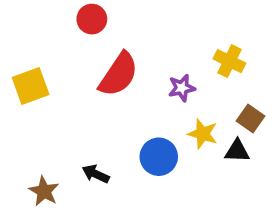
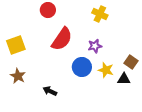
yellow cross: (229, 61) -> (100, 14), moved
blue circle: (159, 157) -> (82, 67), moved
brown star: (44, 191) -> (18, 76), moved

